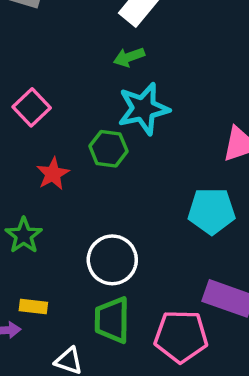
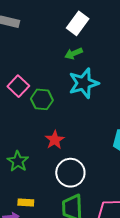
green hexagon: (108, 149) -> (42, 99), moved
red star: (53, 174) -> (55, 140), moved

